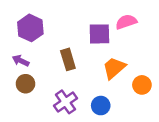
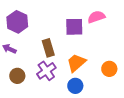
orange trapezoid: (114, 68) -> (76, 63), moved
brown circle: (25, 84) -> (17, 76), moved
purple cross: (66, 102) -> (46, 71), moved

